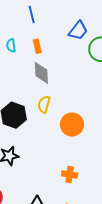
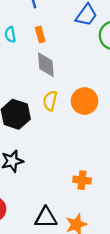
orange circle: (72, 124) -> (85, 101), moved

